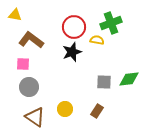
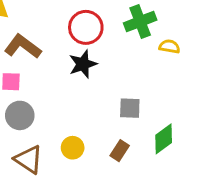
yellow semicircle: (97, 40) -> (169, 46), moved
green diamond: (129, 79) -> (164, 139), moved, turned -30

